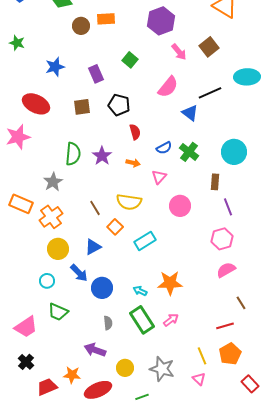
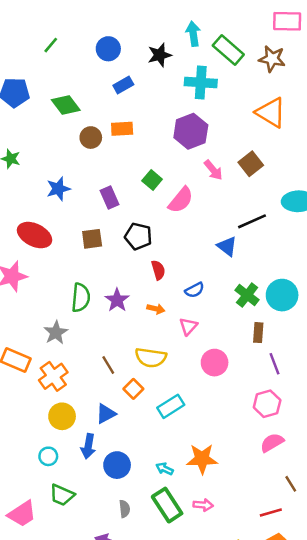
pink semicircle: (168, 87) -> (181, 200), moved
green cross: (189, 152) -> (247, 295), moved
blue arrow: (79, 273) -> (88, 446), turned 54
pink arrow: (171, 320) -> (203, 505), turned 42

